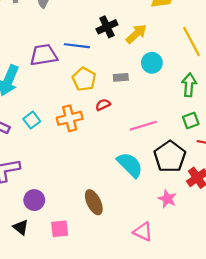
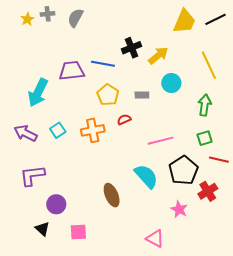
brown ellipse: (94, 202) -> (112, 195), moved

